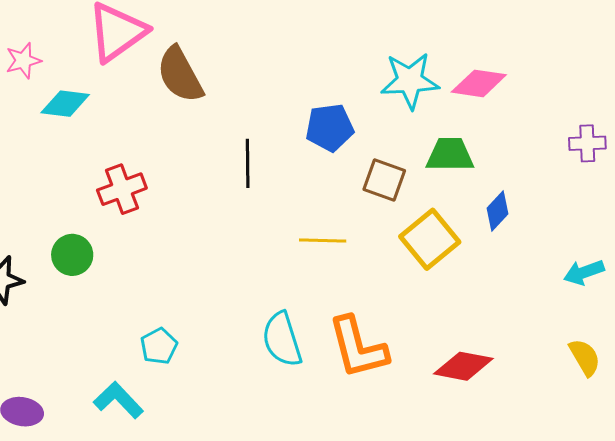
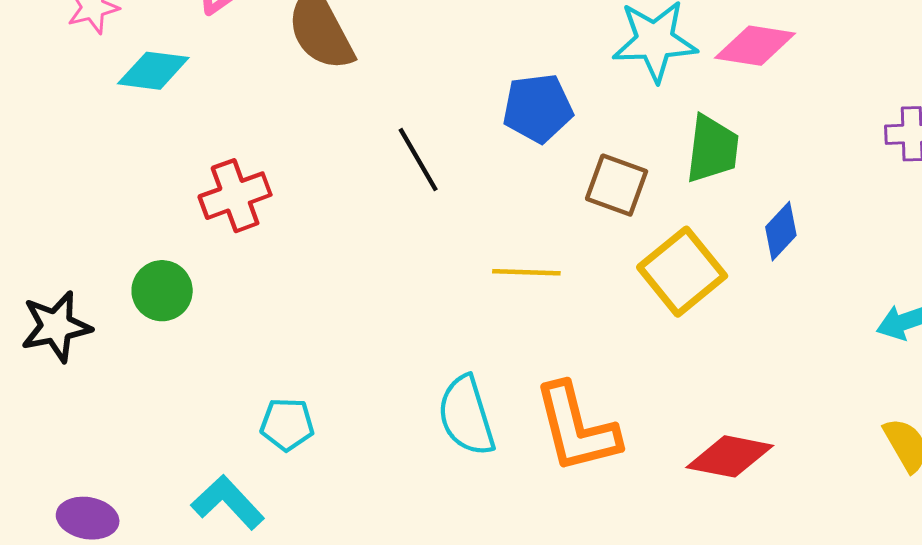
green trapezoid: (450, 155) -> (712, 149), turned 96
black line: (248, 163) -> (418, 160), turned -30
cyan pentagon: (159, 346) -> (287, 424), turned 30

